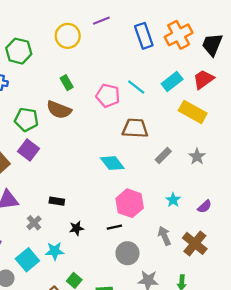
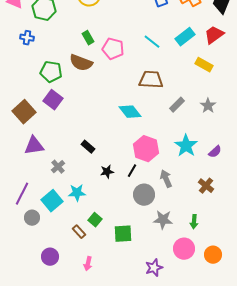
pink pentagon: (108, 96) -> (113, 49), moved
yellow rectangle: (193, 112) -> (204, 65), size x0.7
cyan star: (173, 200) -> (186, 146), size x1.6
black rectangle: (57, 201) -> (88, 147), moved, turned 32
black line: (114, 227) -> (132, 171), turned -48
black star: (76, 228) -> (107, 172), moved
gray arrow: (164, 236) -> (166, 179), moved
brown cross: (195, 243) -> (206, 186), size x0.7

